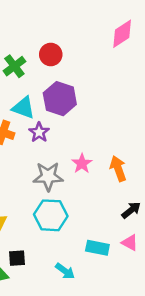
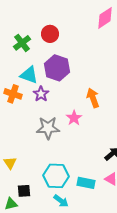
orange arrow: (118, 169) -> (93, 98), moved
cyan hexagon: (51, 215) -> (56, 176), moved

